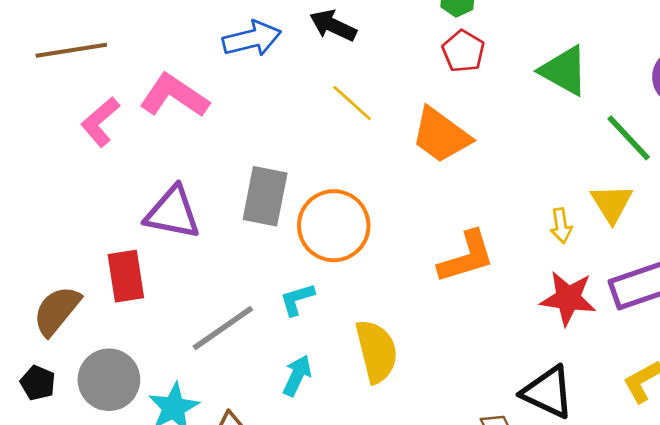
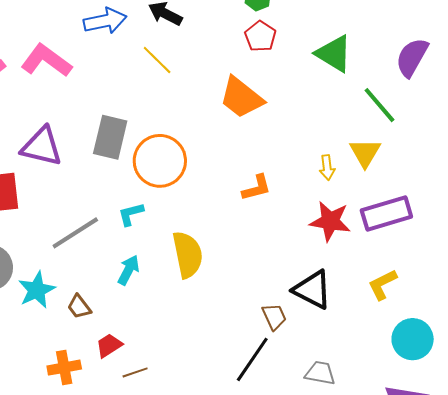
yellow line: (352, 103) -> (157, 60), moved
orange L-shape: (466, 257) -> (256, 188), size x0.7

